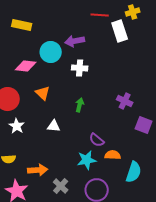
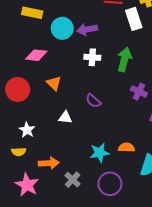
cyan circle: (51, 52) -> (62, 28), moved
green arrow: (80, 105) -> (124, 59), moved, size x1.6
white star: (17, 126) -> (27, 130), moved
purple semicircle: (97, 140) -> (93, 101), moved

